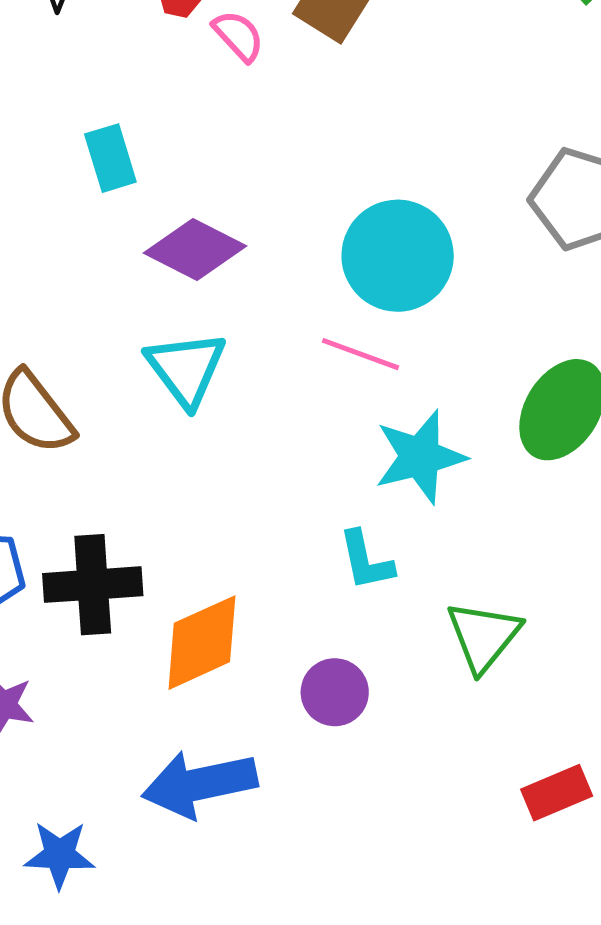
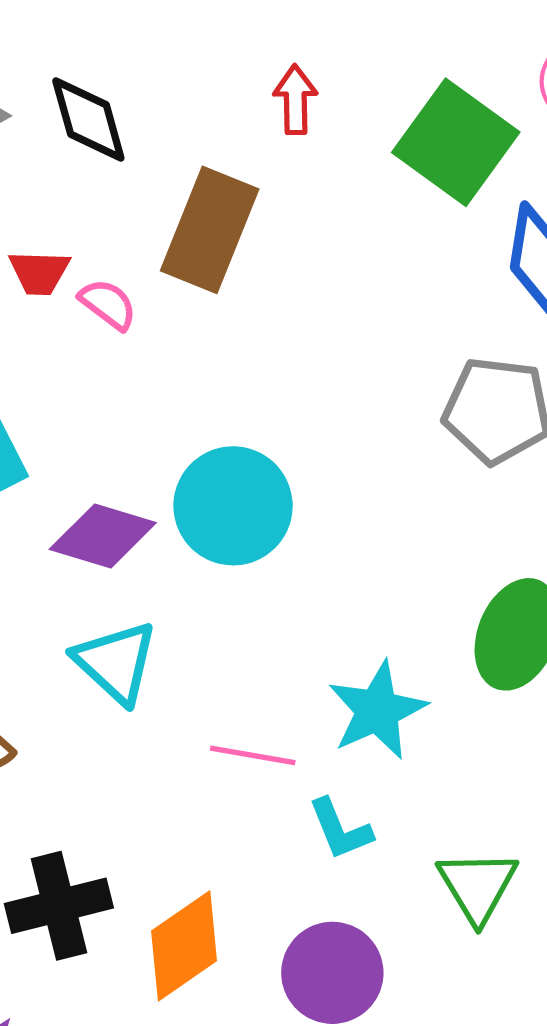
cyan circle: (398, 256) -> (233, 506), moved
pink line: (361, 354) -> (253, 755), moved
purple circle: (335, 692) -> (332, 973), size x1.4

